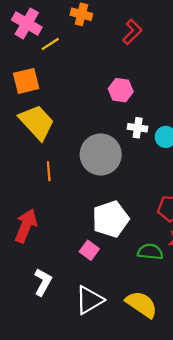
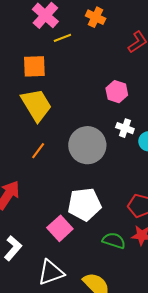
orange line: (49, 171) -> (38, 151), turned 30
pink square: (89, 250) -> (60, 228), size x1.4

